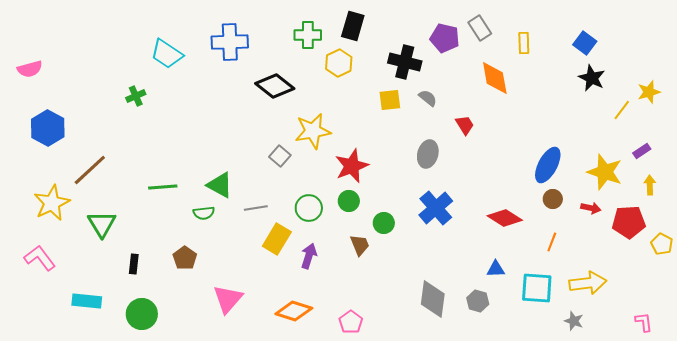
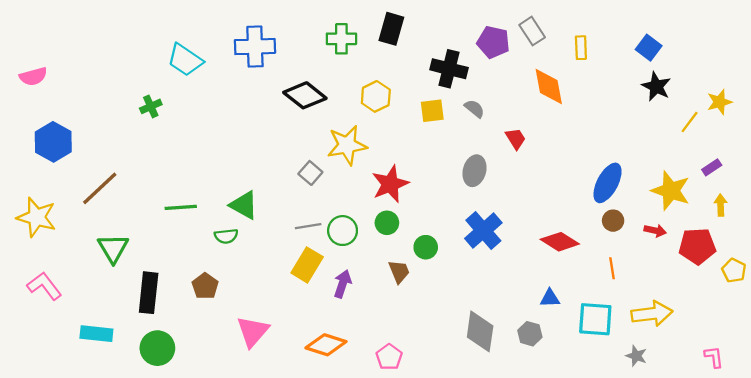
yellow hexagon: (339, 63) -> (376, 96), moved
yellow star: (52, 203) -> (37, 217), moved, turned -30
gray line: (256, 208) -> (308, 226), moved
orange line: (552, 242) -> (612, 268), turned -30
black rectangle: (134, 264) -> (149, 293), size x1.8

